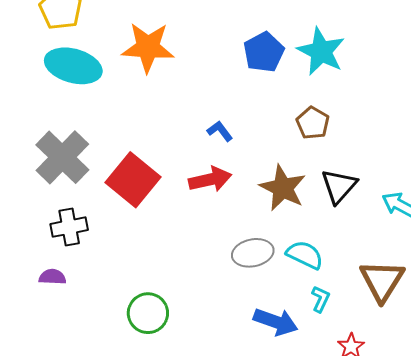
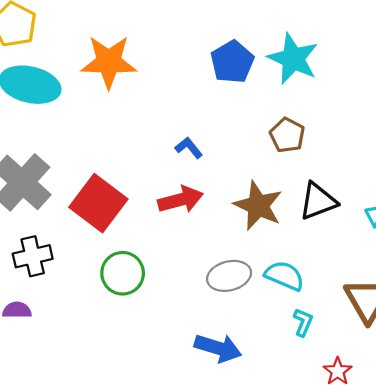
black triangle: (339, 186) -> (318, 201), turned 30
green circle: (148, 313) -> (123, 273), moved
blue arrow: (276, 322) -> (218, 348), moved

